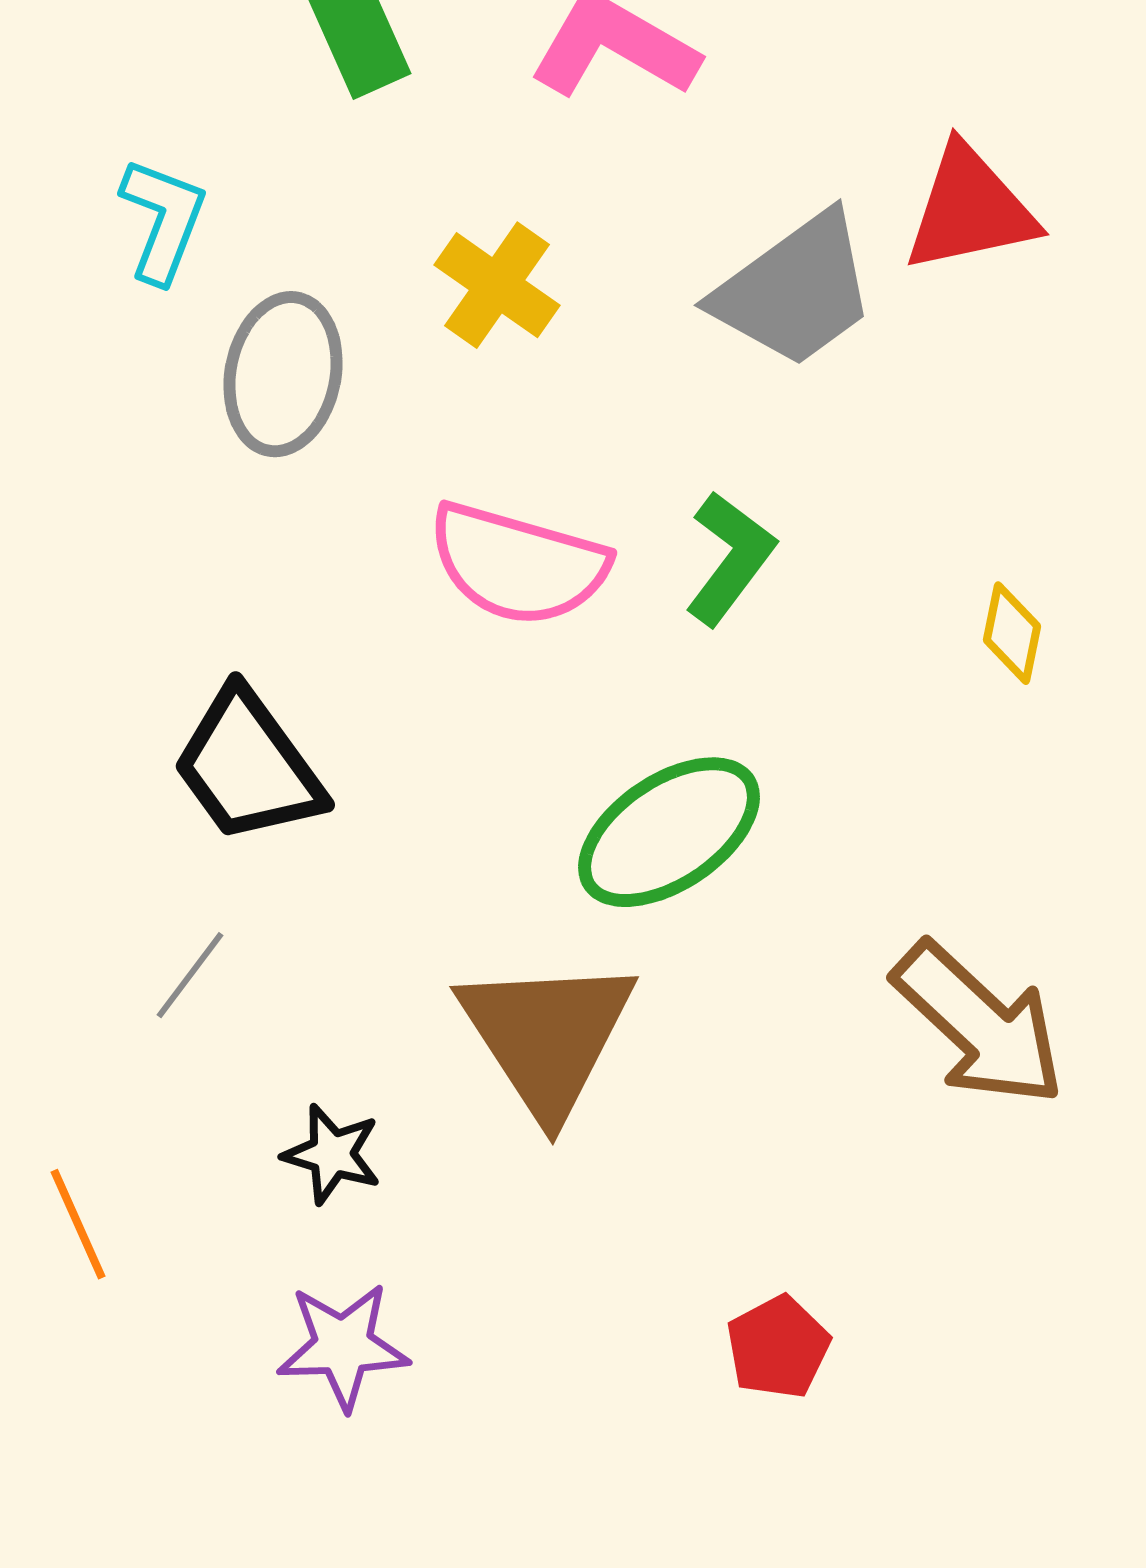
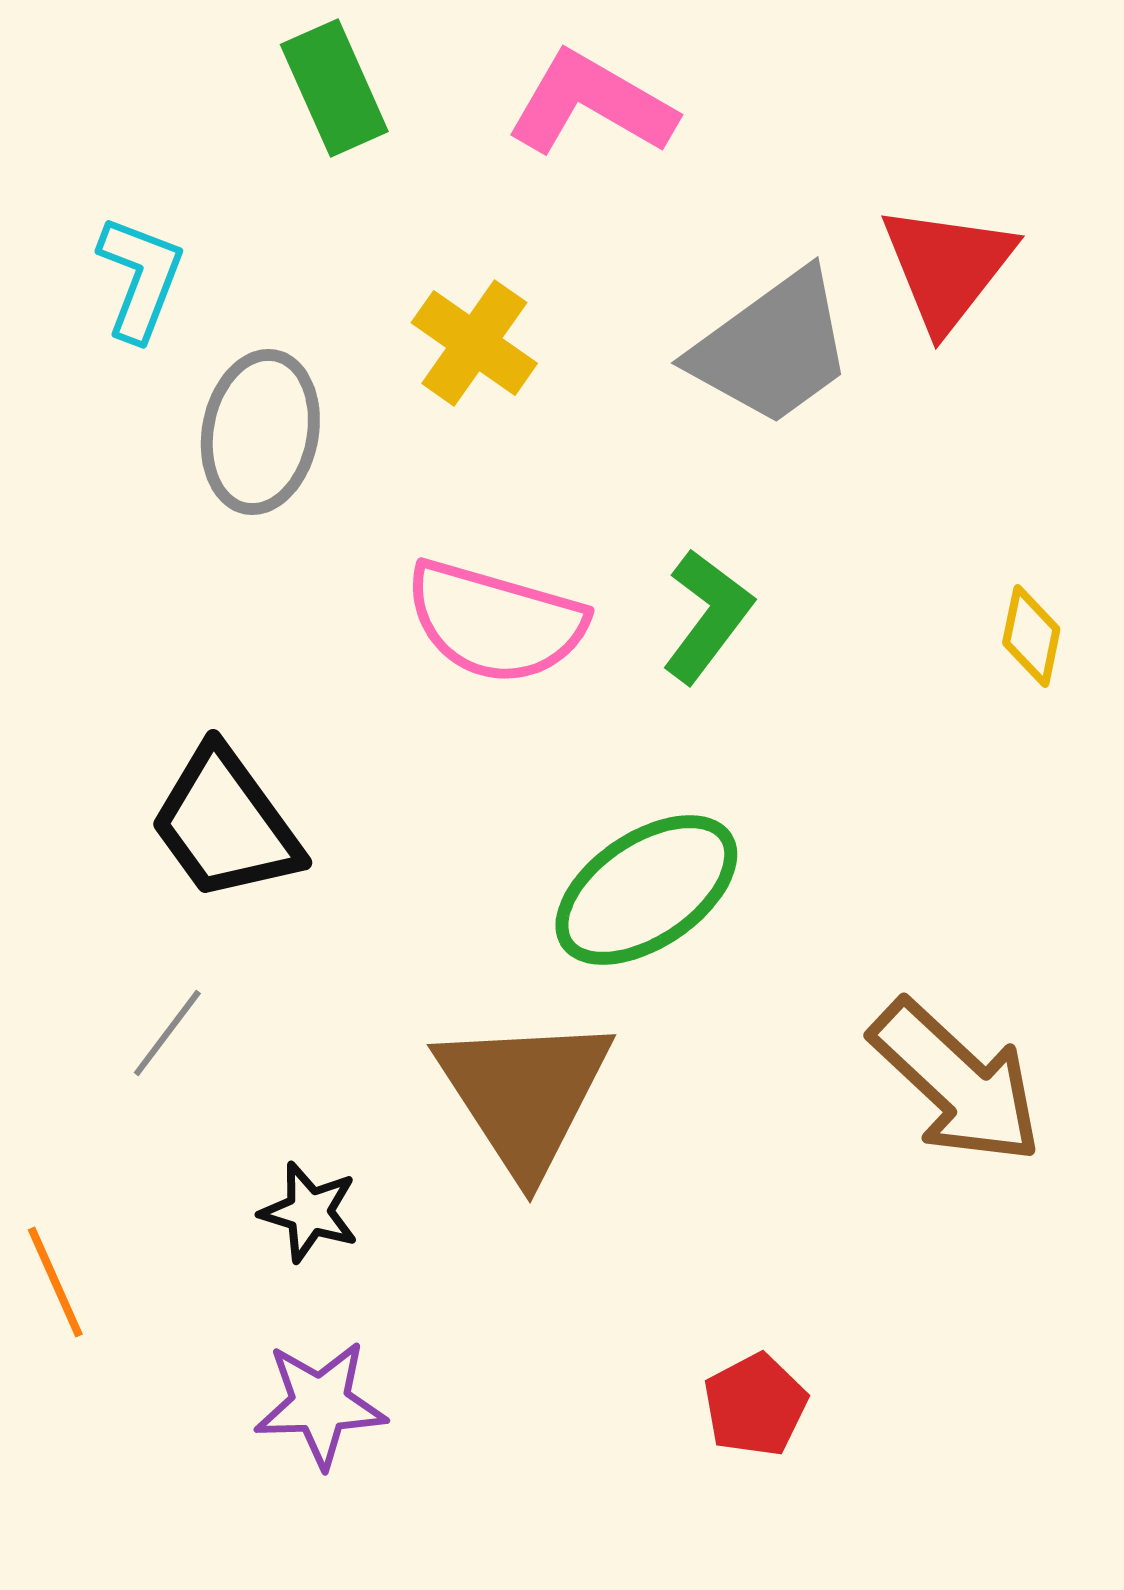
red triangle: (970, 209) -> (947, 267), turned -40
yellow diamond: (1012, 633) -> (1031, 636), moved

